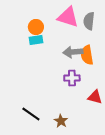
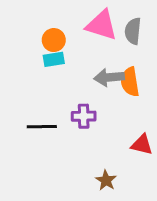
purple cross: (72, 78) -> (84, 116), moved
black line: (31, 114) -> (42, 127), moved, turned -36
brown star: (61, 121) -> (106, 180), moved

